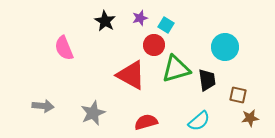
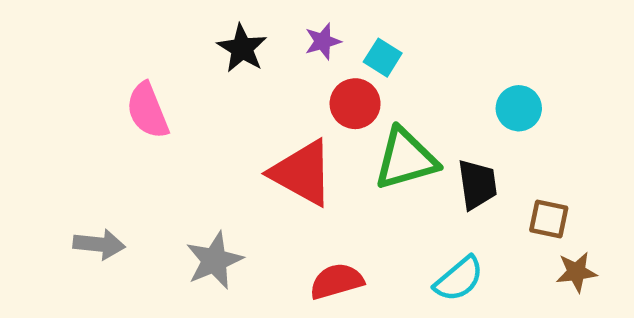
cyan circle: (225, 47) -> (519, 108), size x0.7

